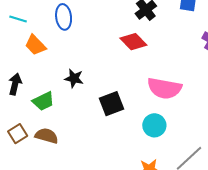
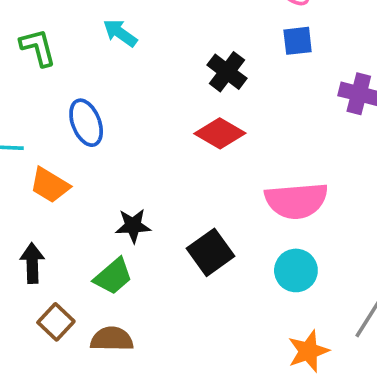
green trapezoid: (43, 101) -> (113, 276), moved
brown square: (18, 134) -> (56, 322), moved

